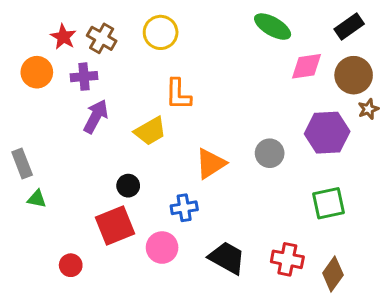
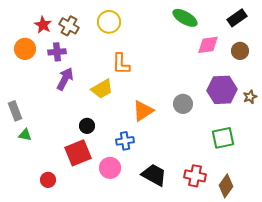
brown circle: (354, 75) -> (240, 51), size x0.7
brown star: (368, 109) -> (250, 97), moved

